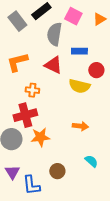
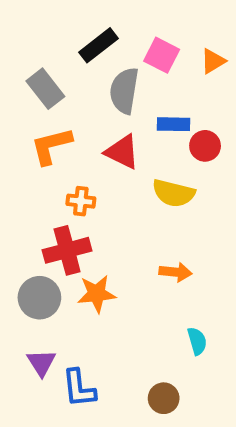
gray rectangle: (17, 21) -> (45, 89), moved
red circle: (96, 70) -> (205, 146), moved
cyan semicircle: (91, 161) -> (197, 341), turned 32
brown circle: (57, 171) -> (164, 398), moved

